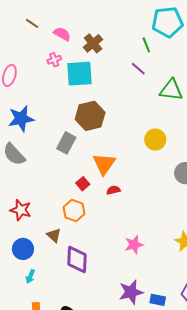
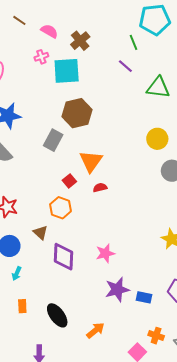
yellow circle: (155, 139) -> (157, 139), moved
pink star: (134, 245) -> (105, 253), moved

